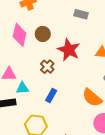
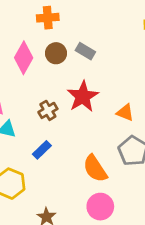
gray rectangle: (81, 14) -> (85, 51), moved
brown circle: (43, 34) -> (56, 53), moved

